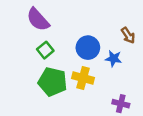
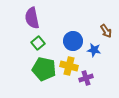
purple semicircle: (38, 20) -> (32, 18), turned 30
purple cross: (121, 104) -> (86, 78), moved, turned -32

